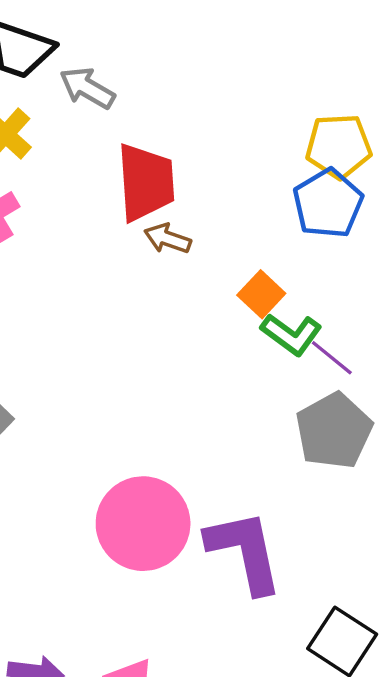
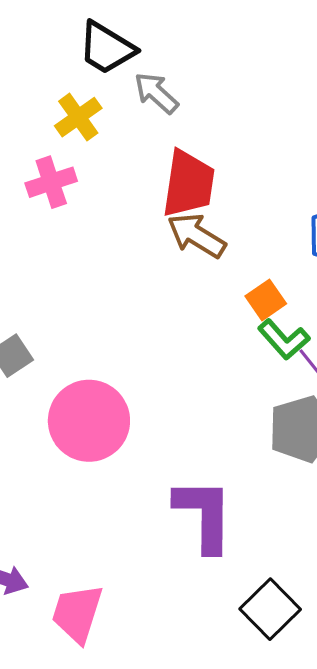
brown arrow: (167, 239) -> (197, 235), size x1.5
pink circle: (143, 524) -> (89, 421), moved

